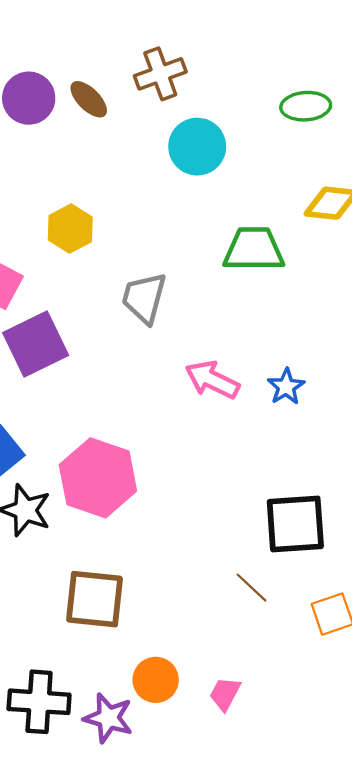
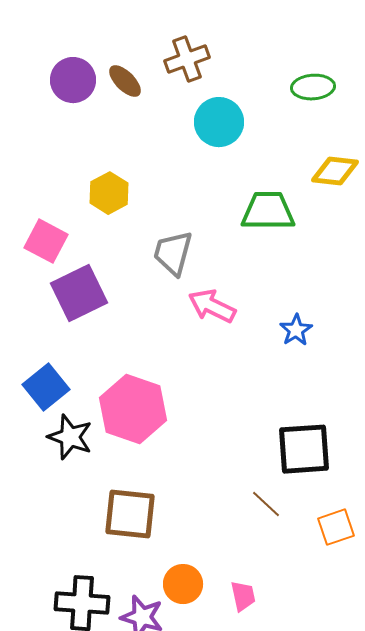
pink arrow: (212, 380) -> (212, 306), moved
pink trapezoid: (225, 694) -> (243, 596), turned 140

